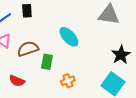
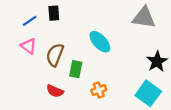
brown semicircle: (28, 49) -> (55, 55), turned -50
red semicircle: (17, 81) -> (55, 91), moved

